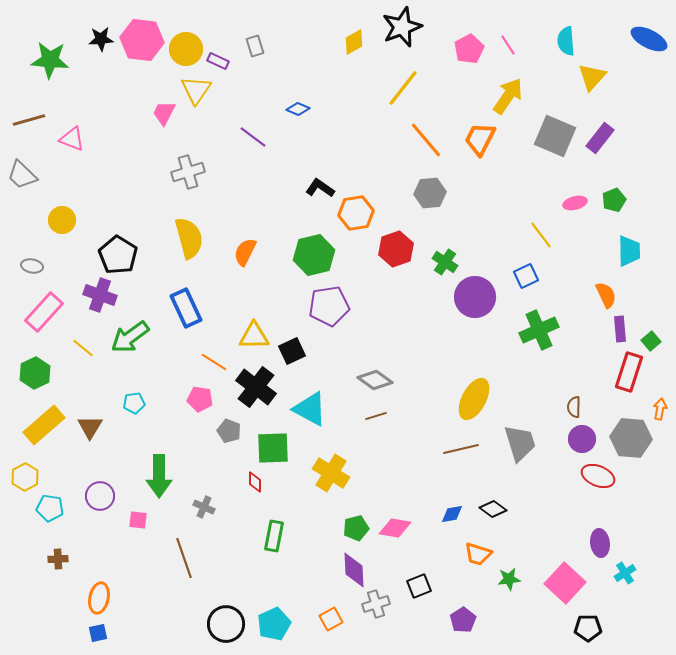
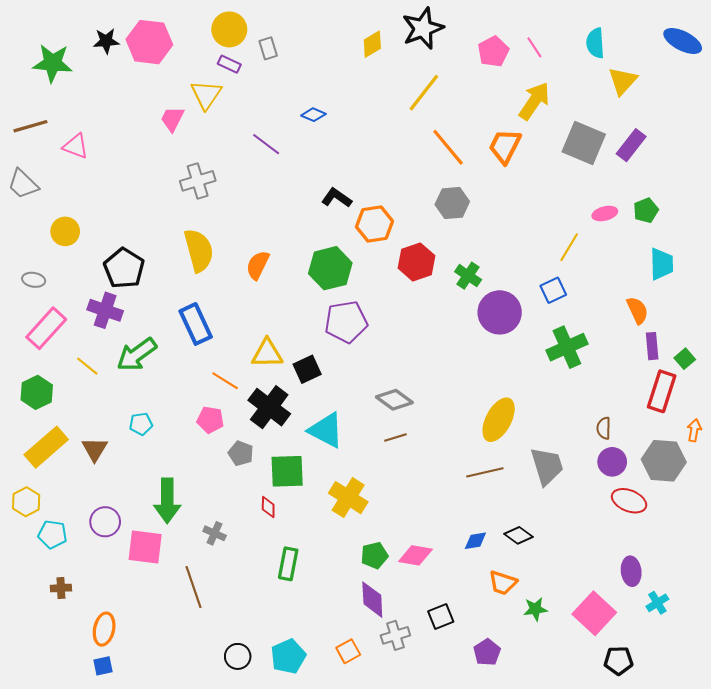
yellow circle: (186, 49) -> (229, 29), moved
yellow line: (541, 235) -> (569, 247), turned 68
pink square: (138, 520) -> (145, 547), size x1.8
black circle: (226, 624) -> (238, 656), size x0.7

